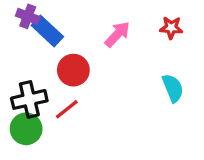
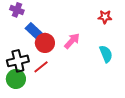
blue rectangle: (47, 31) -> (35, 32), moved
pink arrow: (117, 34) -> (72, 41), moved

